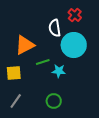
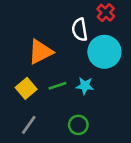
green line: (43, 62) -> (57, 86), moved
yellow square: (14, 73) -> (26, 88), turned -35

